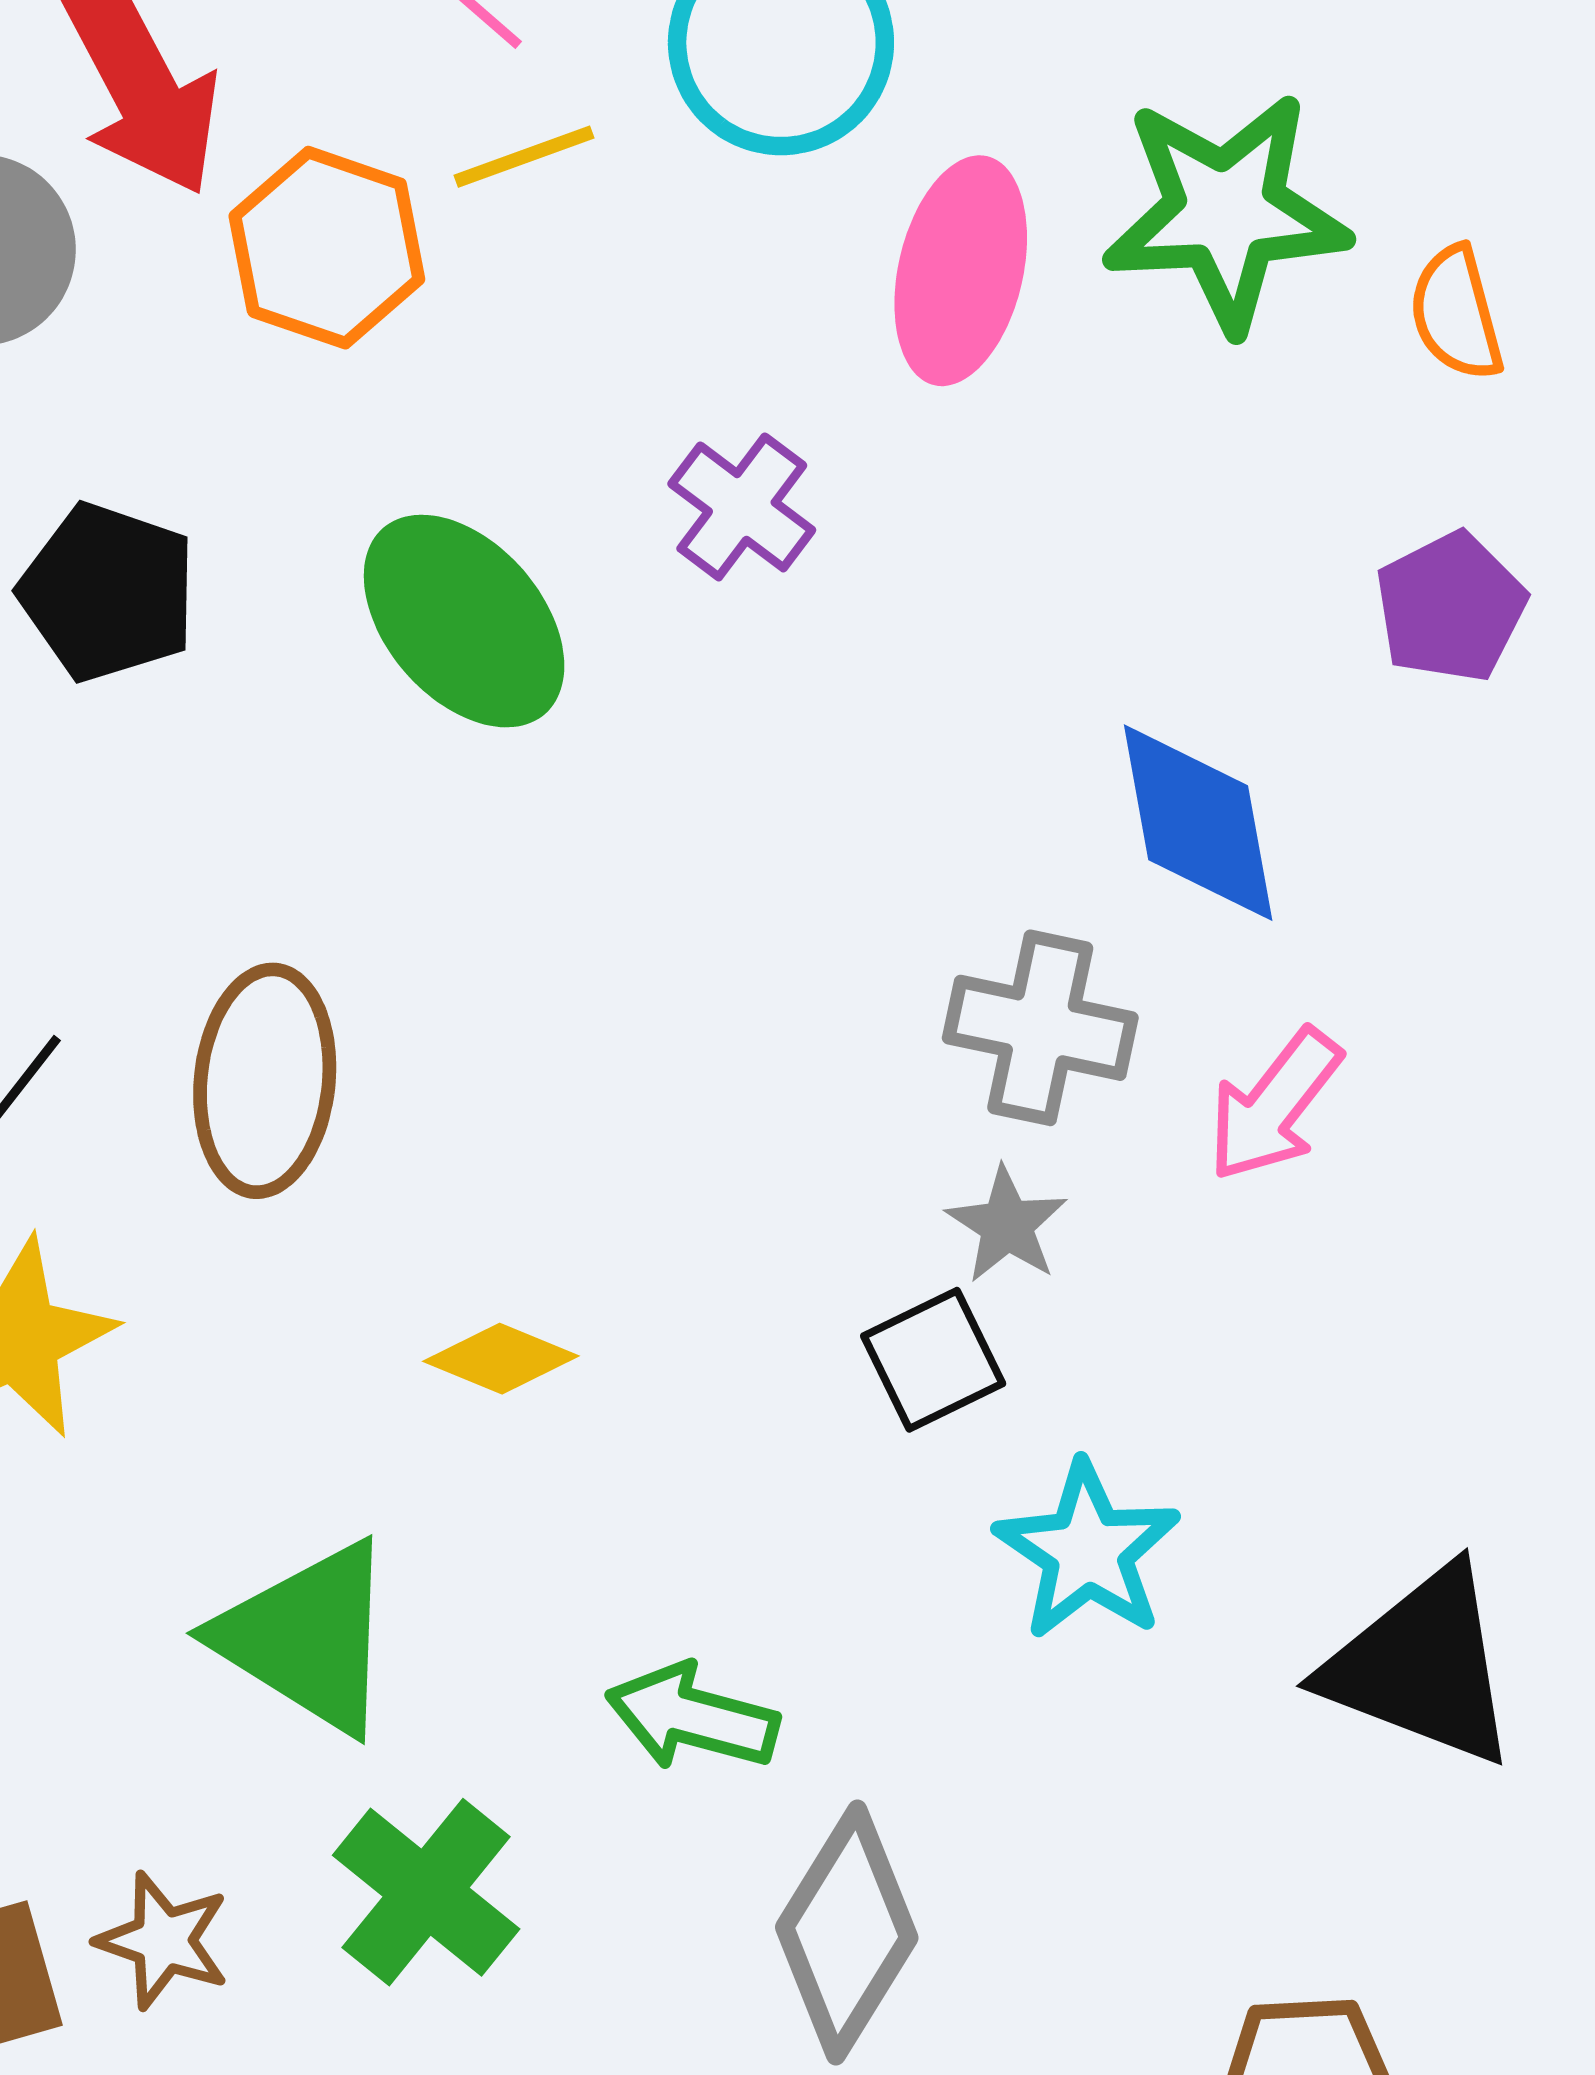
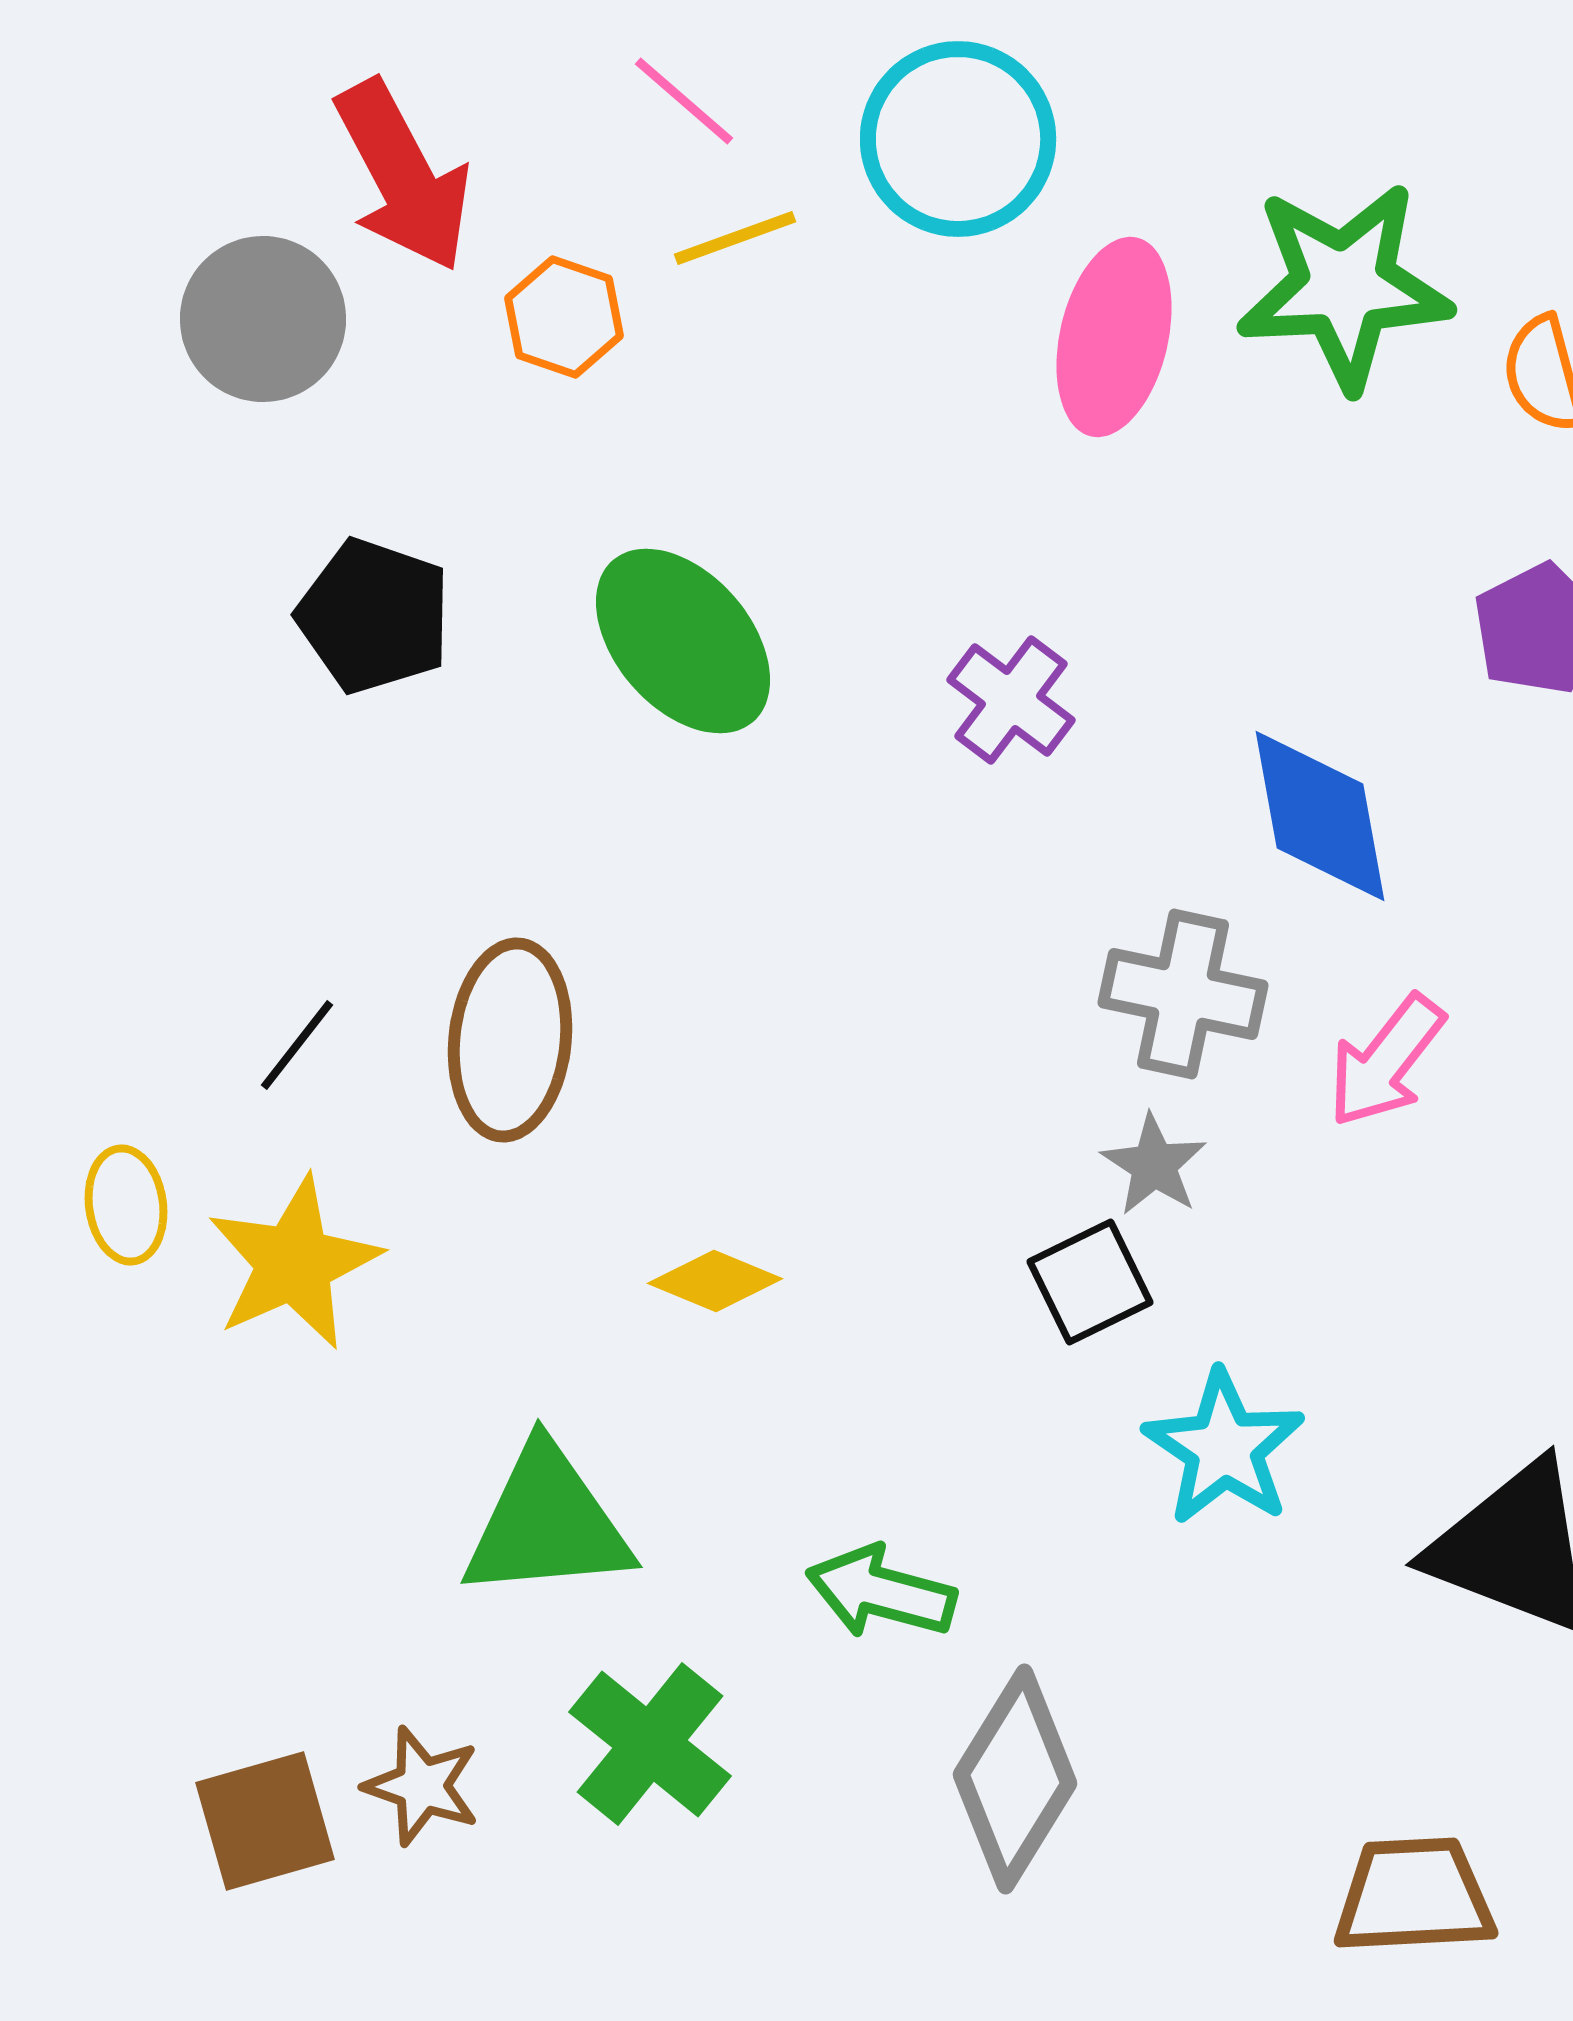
orange hexagon: (327, 248) -> (564, 317), size x0.7
purple cross: (742, 507) -> (1011, 700), moved
green triangle: (307, 1637) -> (547, 1523), turned -37

